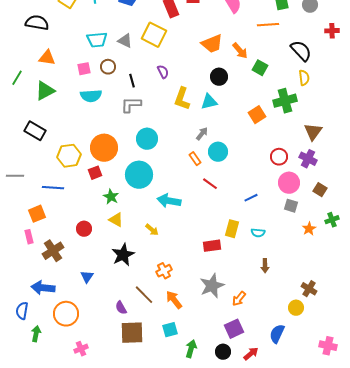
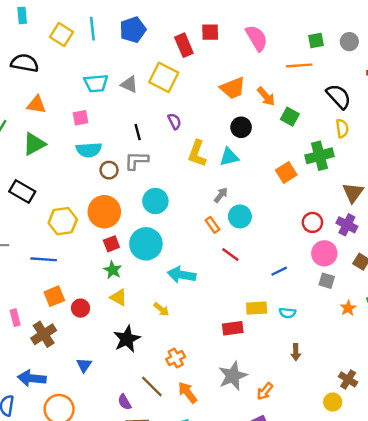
brown circle: (108, 67) -> (109, 170), moved
red square: (95, 173) -> (111, 244), moved
orange square: (37, 214) -> (54, 296), moved
yellow rectangle: (232, 229) -> (257, 308), turned 72

